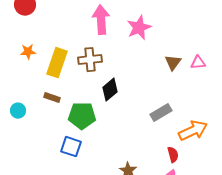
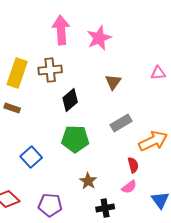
brown triangle: (173, 63) -> (113, 82), moved
green pentagon: (82, 116) -> (75, 139), moved
blue square: (71, 147) -> (31, 157), turned 30

